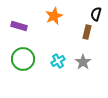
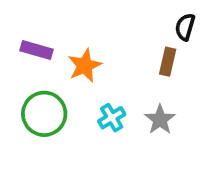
orange star: (54, 16) -> (85, 66), moved

